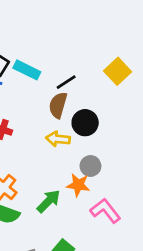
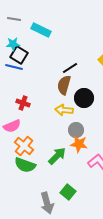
cyan rectangle: (27, 70) -> (41, 30), moved
gray circle: (90, 166) -> (76, 130), moved

